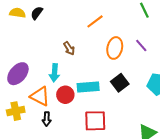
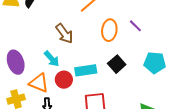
brown arrow: (69, 48) -> (64, 34), size x1.5
cyan arrow: (54, 73) -> (52, 59), turned -42
purple ellipse: (18, 74) -> (16, 62), turned -55

